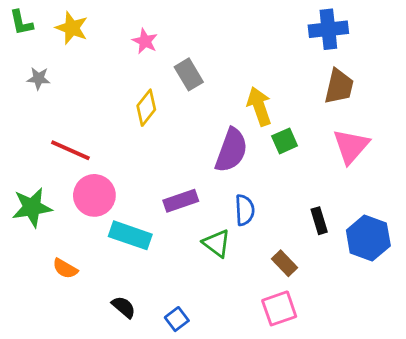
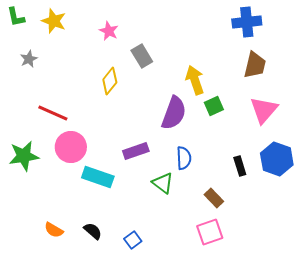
gray star: (39, 78) -> (29, 59), turned -30
blue hexagon: (368, 238) -> (277, 159), moved
orange semicircle: (65, 269) -> (54, 230), moved

